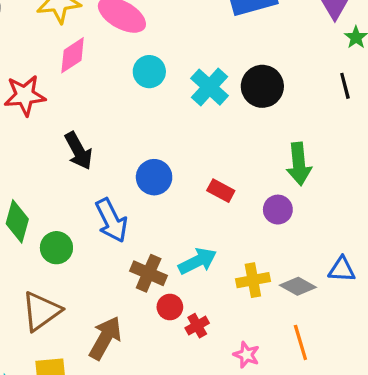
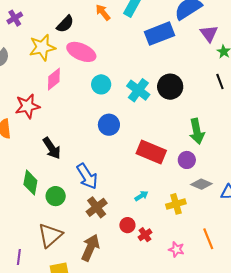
black arrow: (79, 151) -> (52, 148), moved
blue circle: (154, 177) -> (109, 125), moved
red rectangle: (221, 191) -> (151, 152), size x1.8
cyan arrow: (198, 261) -> (141, 196), size x0.6
brown cross: (149, 273) -> (97, 207), moved, turned 35
gray diamond: (298, 286) -> (201, 184), moved

